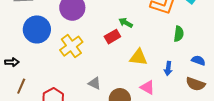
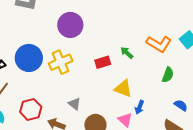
green arrow: (126, 23) -> (127, 53), moved
blue circle: (37, 29) -> (29, 58), moved
blue arrow: (168, 68) -> (139, 107), moved

